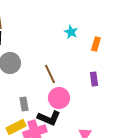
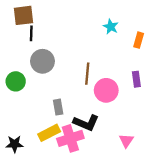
brown line: (50, 74) -> (87, 74), turned 30
pink circle: (59, 98) -> (106, 90), moved

